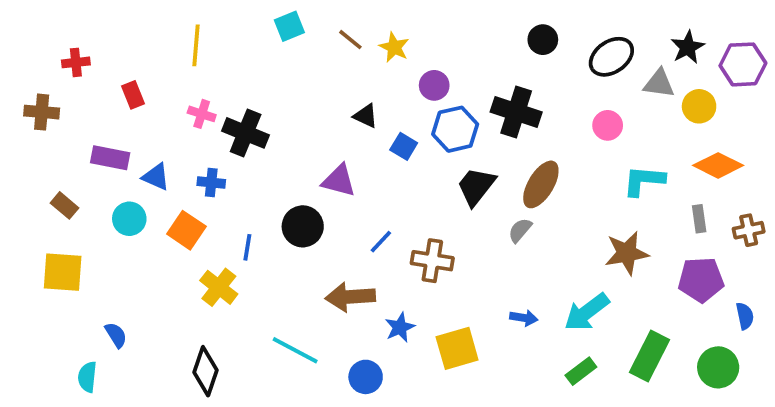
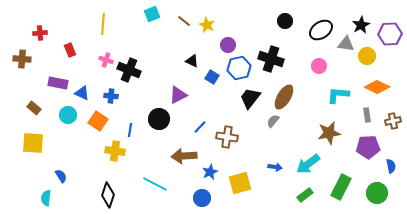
purple triangle: (339, 181) -> (178, 95), turned -42
yellow cross: (219, 287) -> (115, 151), turned -30
blue circle: (366, 377) -> (202, 198), moved

